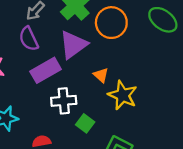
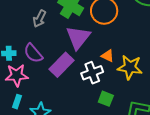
purple semicircle: (29, 39) -> (33, 53), moved
white cross: (64, 101) -> (92, 73), moved

